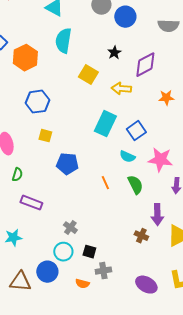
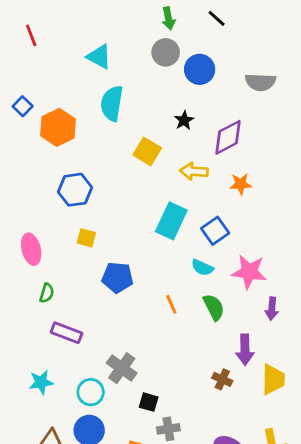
orange star: (166, 98) -> (241, 184), moved
gray cross: (70, 228) -> (122, 368), size x1.5
cyan circle: (63, 252) -> (91, 392), moved

